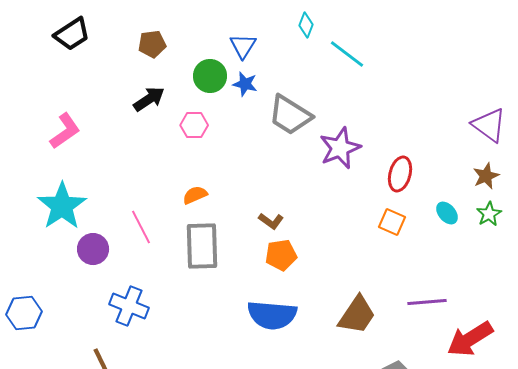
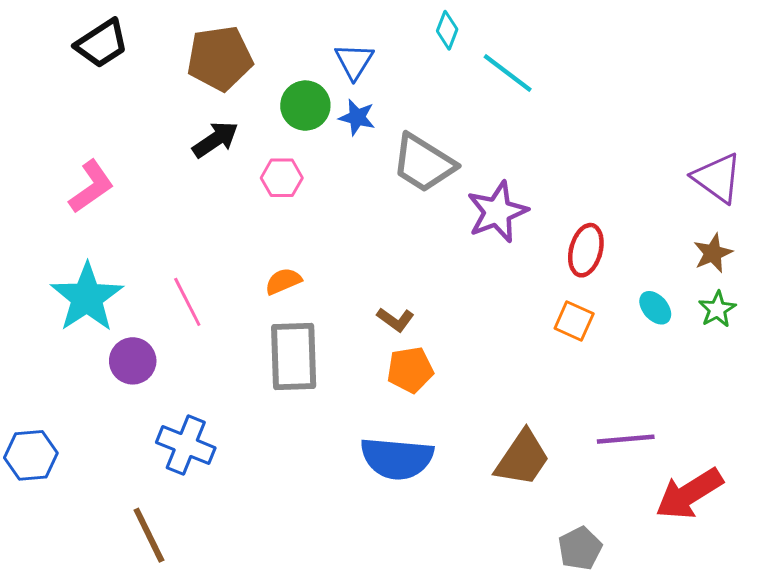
brown pentagon: (152, 44) -> (220, 58), size x1.6
pink line: (141, 227) -> (187, 302), moved

